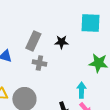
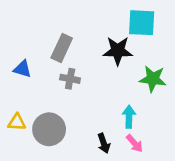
black star: (61, 42) -> (118, 51), moved, size x1.5

